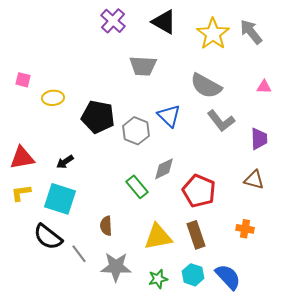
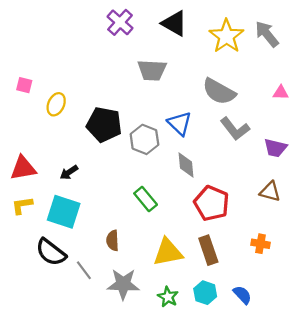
yellow ellipse: (53, 98) -> (56, 104), turned -60
purple trapezoid: (259, 139) -> (275, 148), turned 105
gray diamond: (164, 169) -> (186, 165), moved, turned -70
blue semicircle: (228, 277) -> (242, 295), size x0.7
green star: (158, 279) -> (168, 297), turned -30

